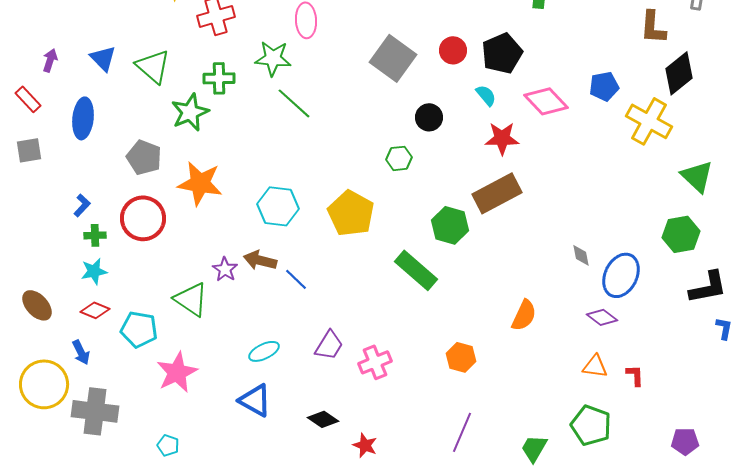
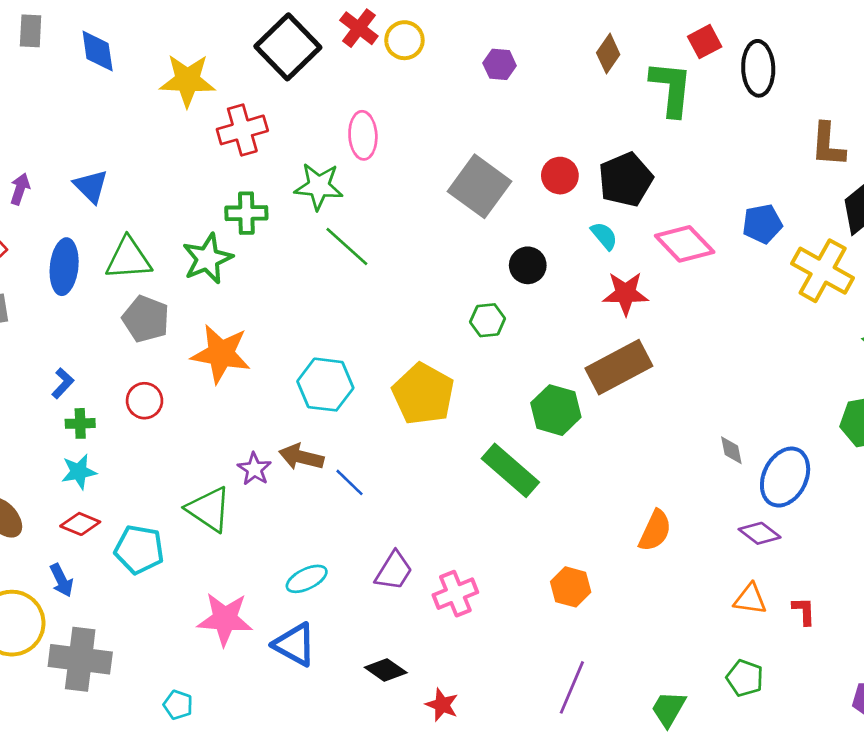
green triangle: (153, 66) -> (128, 259), moved, turned -45
red circle: (143, 218) -> (145, 401), size x0.6
pink star: (177, 372) -> (225, 619), moved, turned 30
green pentagon: (591, 425) -> (745, 678), size x0.7

